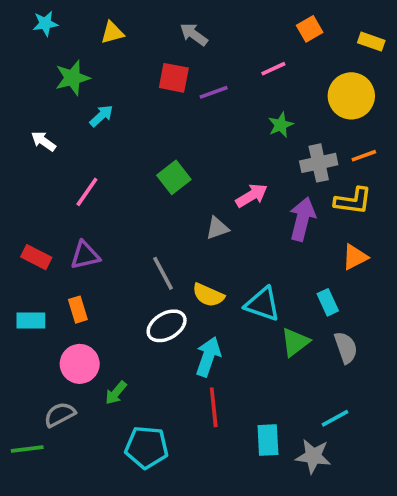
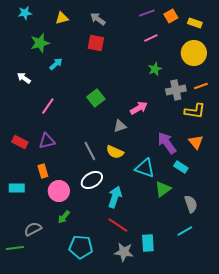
gray arrow: (194, 34) -> (98, 19), moved
yellow rectangle: (371, 42) -> (195, 23), moved
purple line: (214, 92) -> (147, 13), moved
purple arrow: (302, 219) -> (167, 143), moved, turned -50
orange triangle: (355, 257) -> (196, 142), turned -42
yellow semicircle: (208, 295) -> (115, 152), moved
cyan rectangle: (328, 302) -> (181, 167), turned -32
cyan rectangle: (31, 320) -> (17, 188), moved
gray semicircle: (346, 348) -> (191, 204), moved
pink circle: (80, 364) -> (59, 191), moved
red line: (214, 407) -> (118, 225), turned -50
gray star: (313, 456) -> (124, 252), moved

